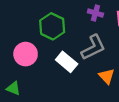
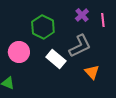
purple cross: (95, 13) -> (82, 15), turned 32

